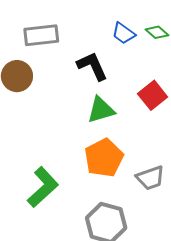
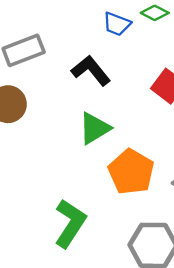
green triangle: (101, 110) -> (95, 128), moved

